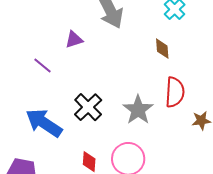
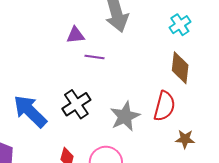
brown diamond: (162, 49) -> (180, 68), moved, size x1.5
purple line: (42, 65) -> (94, 57), moved, turned -42

